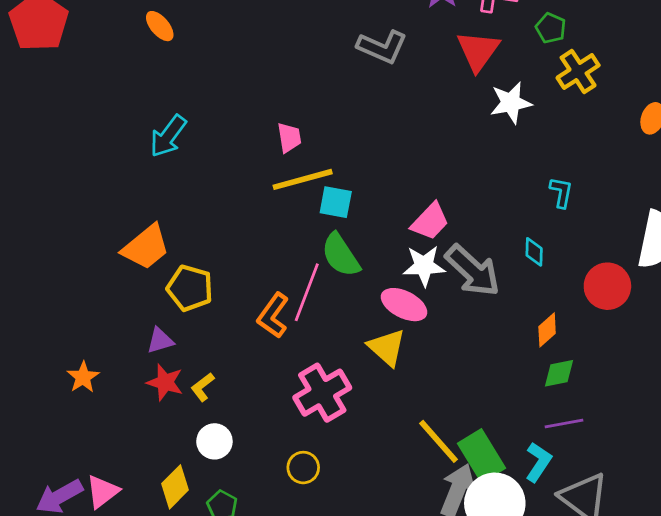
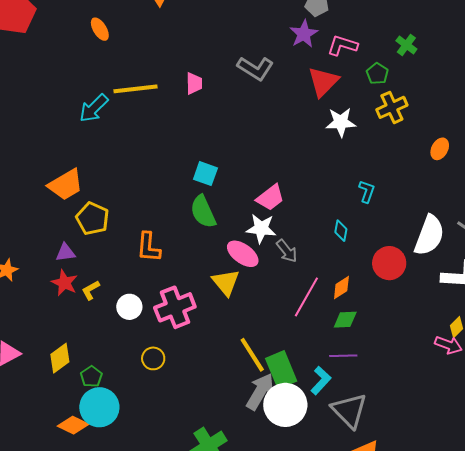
pink trapezoid: (289, 138) -> (194, 83), moved
yellow line: (303, 179) -> (135, 89), moved
gray arrow: (473, 271) -> (287, 251), moved, size x0.6
pink line: (307, 292) -> (306, 297), moved
orange L-shape: (273, 315) -> (148, 247), turned -40
white circle: (214, 441) -> (129, 307), moved

